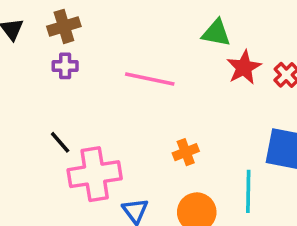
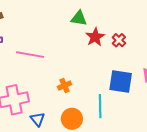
pink line: (150, 79) -> (30, 55), moved

